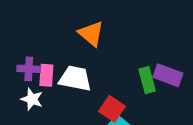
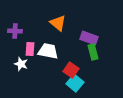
purple cross: (29, 69) -> (15, 31), moved
purple rectangle: (168, 75) -> (89, 38), moved

